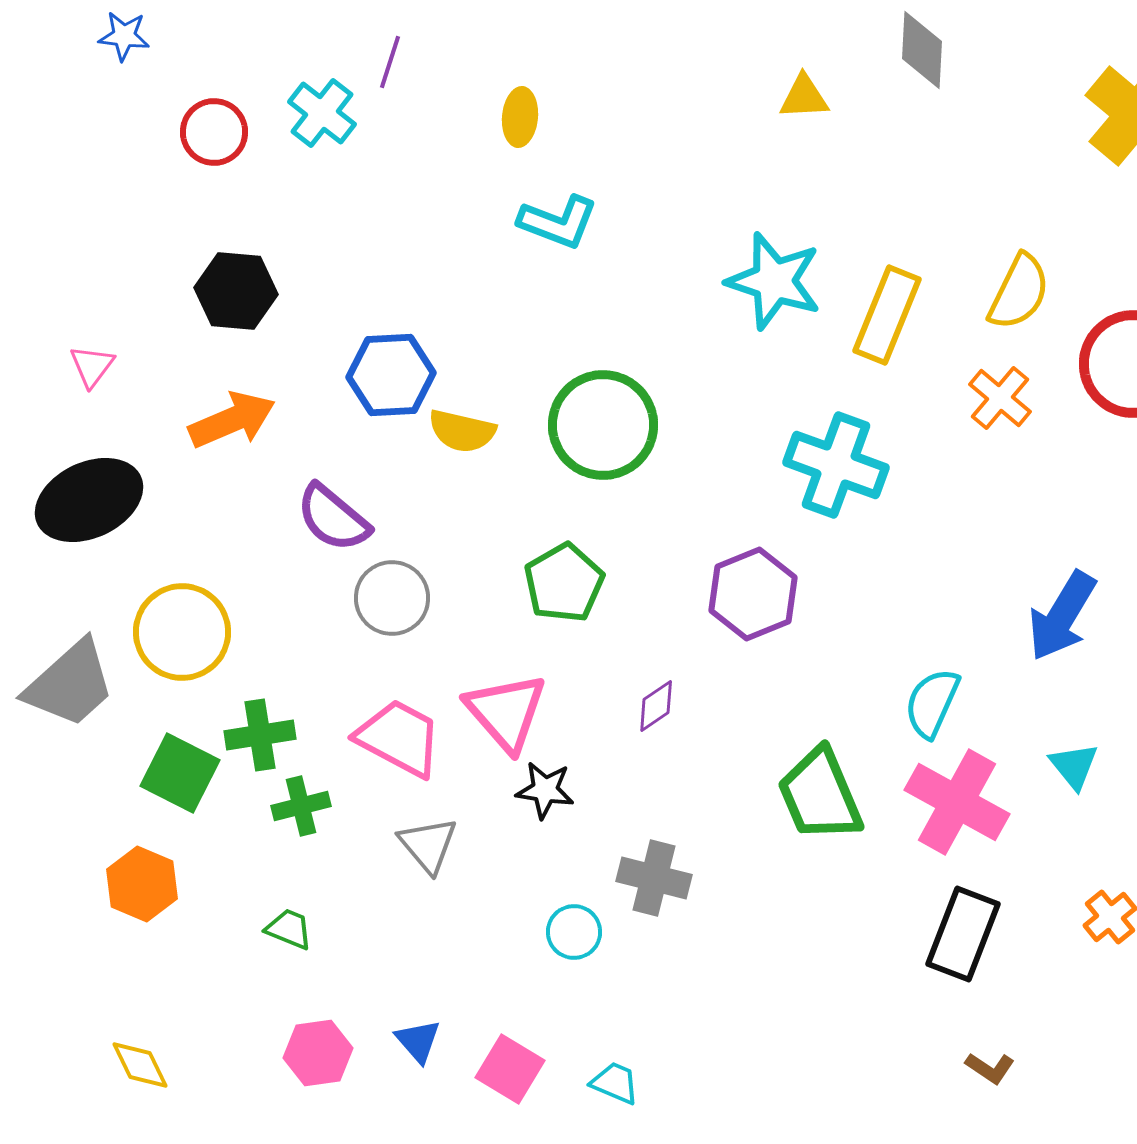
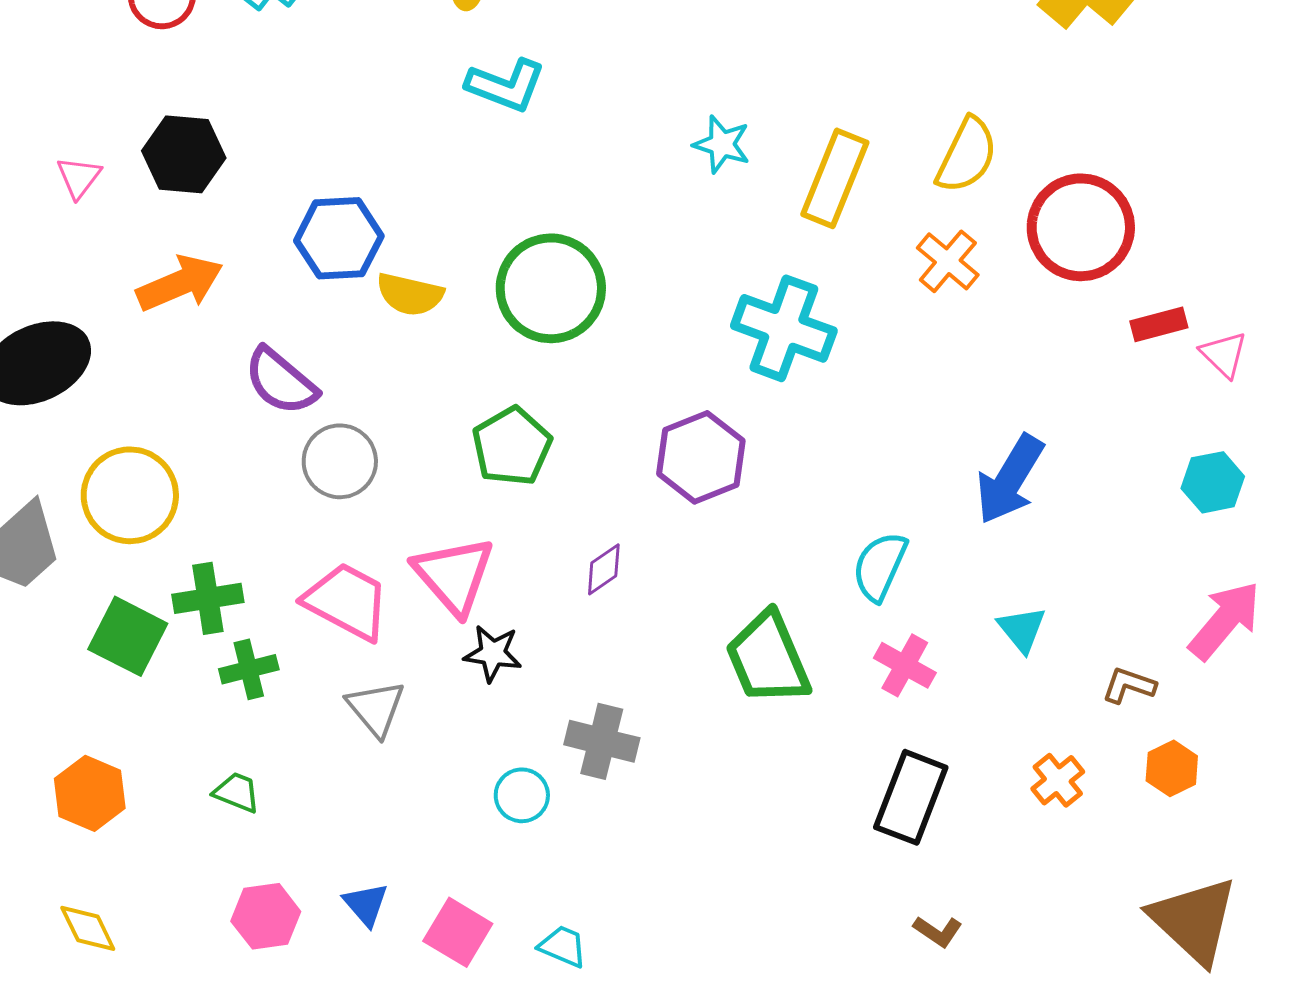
cyan star: (774, 281) -> (722, 144), size x0.6
pink triangle: (92, 366) -> (79, 177), moved
pink cross: (957, 802) -> (905, 665), size x0.6
orange hexagon: (142, 884) -> (90, 793), moved

